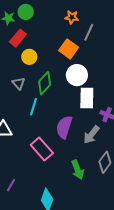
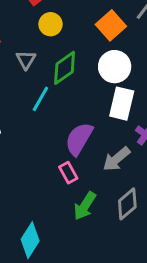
pink rectangle: (42, 149) -> (68, 173), moved, size x0.6
green arrow: (78, 170) -> (85, 206), turned 42

